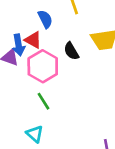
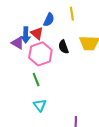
blue semicircle: (45, 19) -> (49, 20), turned 40
cyan triangle: (35, 134) -> (40, 105), moved

